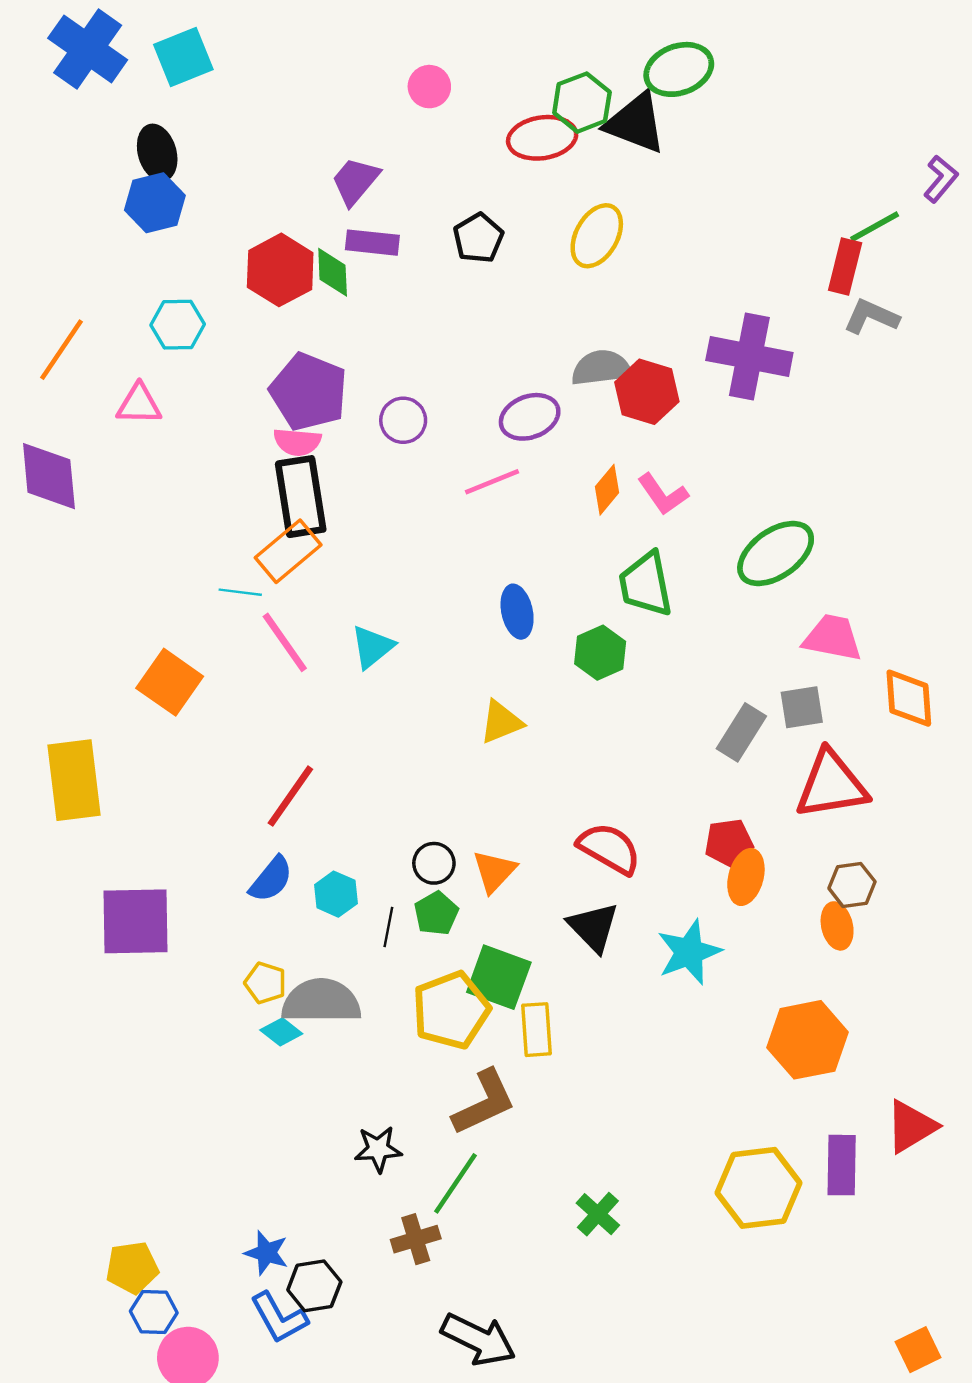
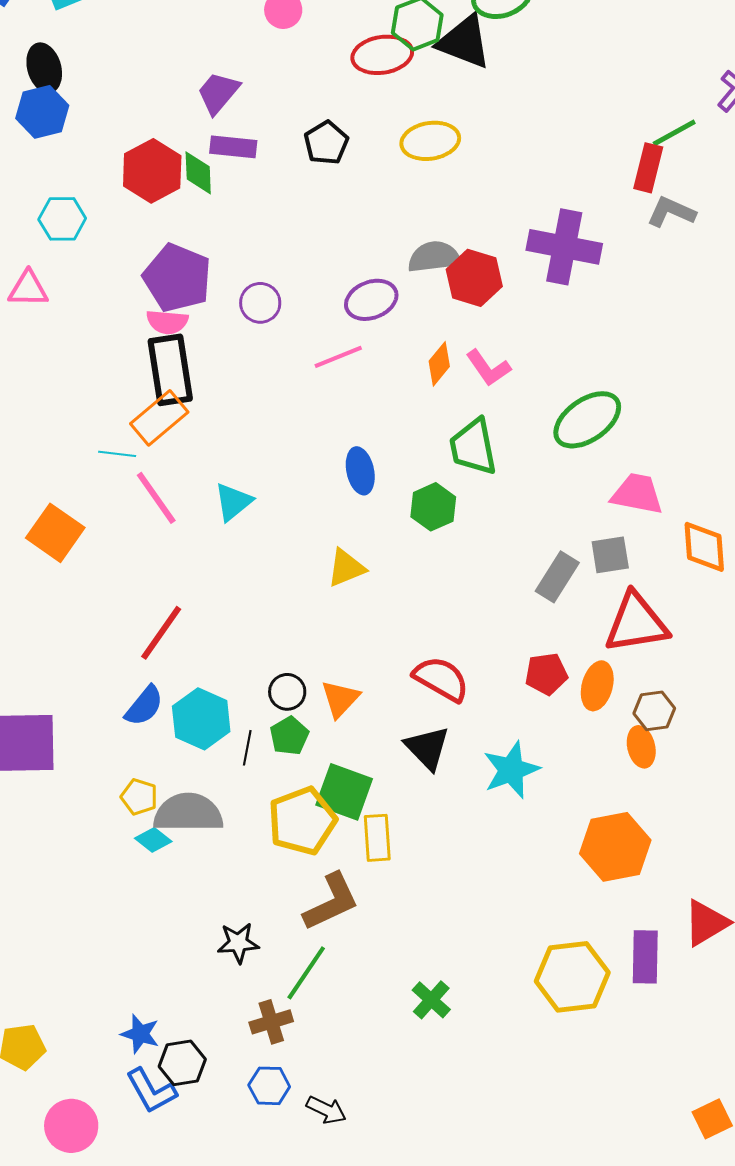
yellow ellipse: (597, 236) -> (430, 141), turned 52
orange ellipse: (746, 877) -> (597, 686), moved
cyan hexagon: (336, 894) -> (201, 719), size x1.5
blue hexagon: (154, 1312) -> (269, 1086), moved
black arrow: (478, 1339) -> (326, 1110), size x0.6

